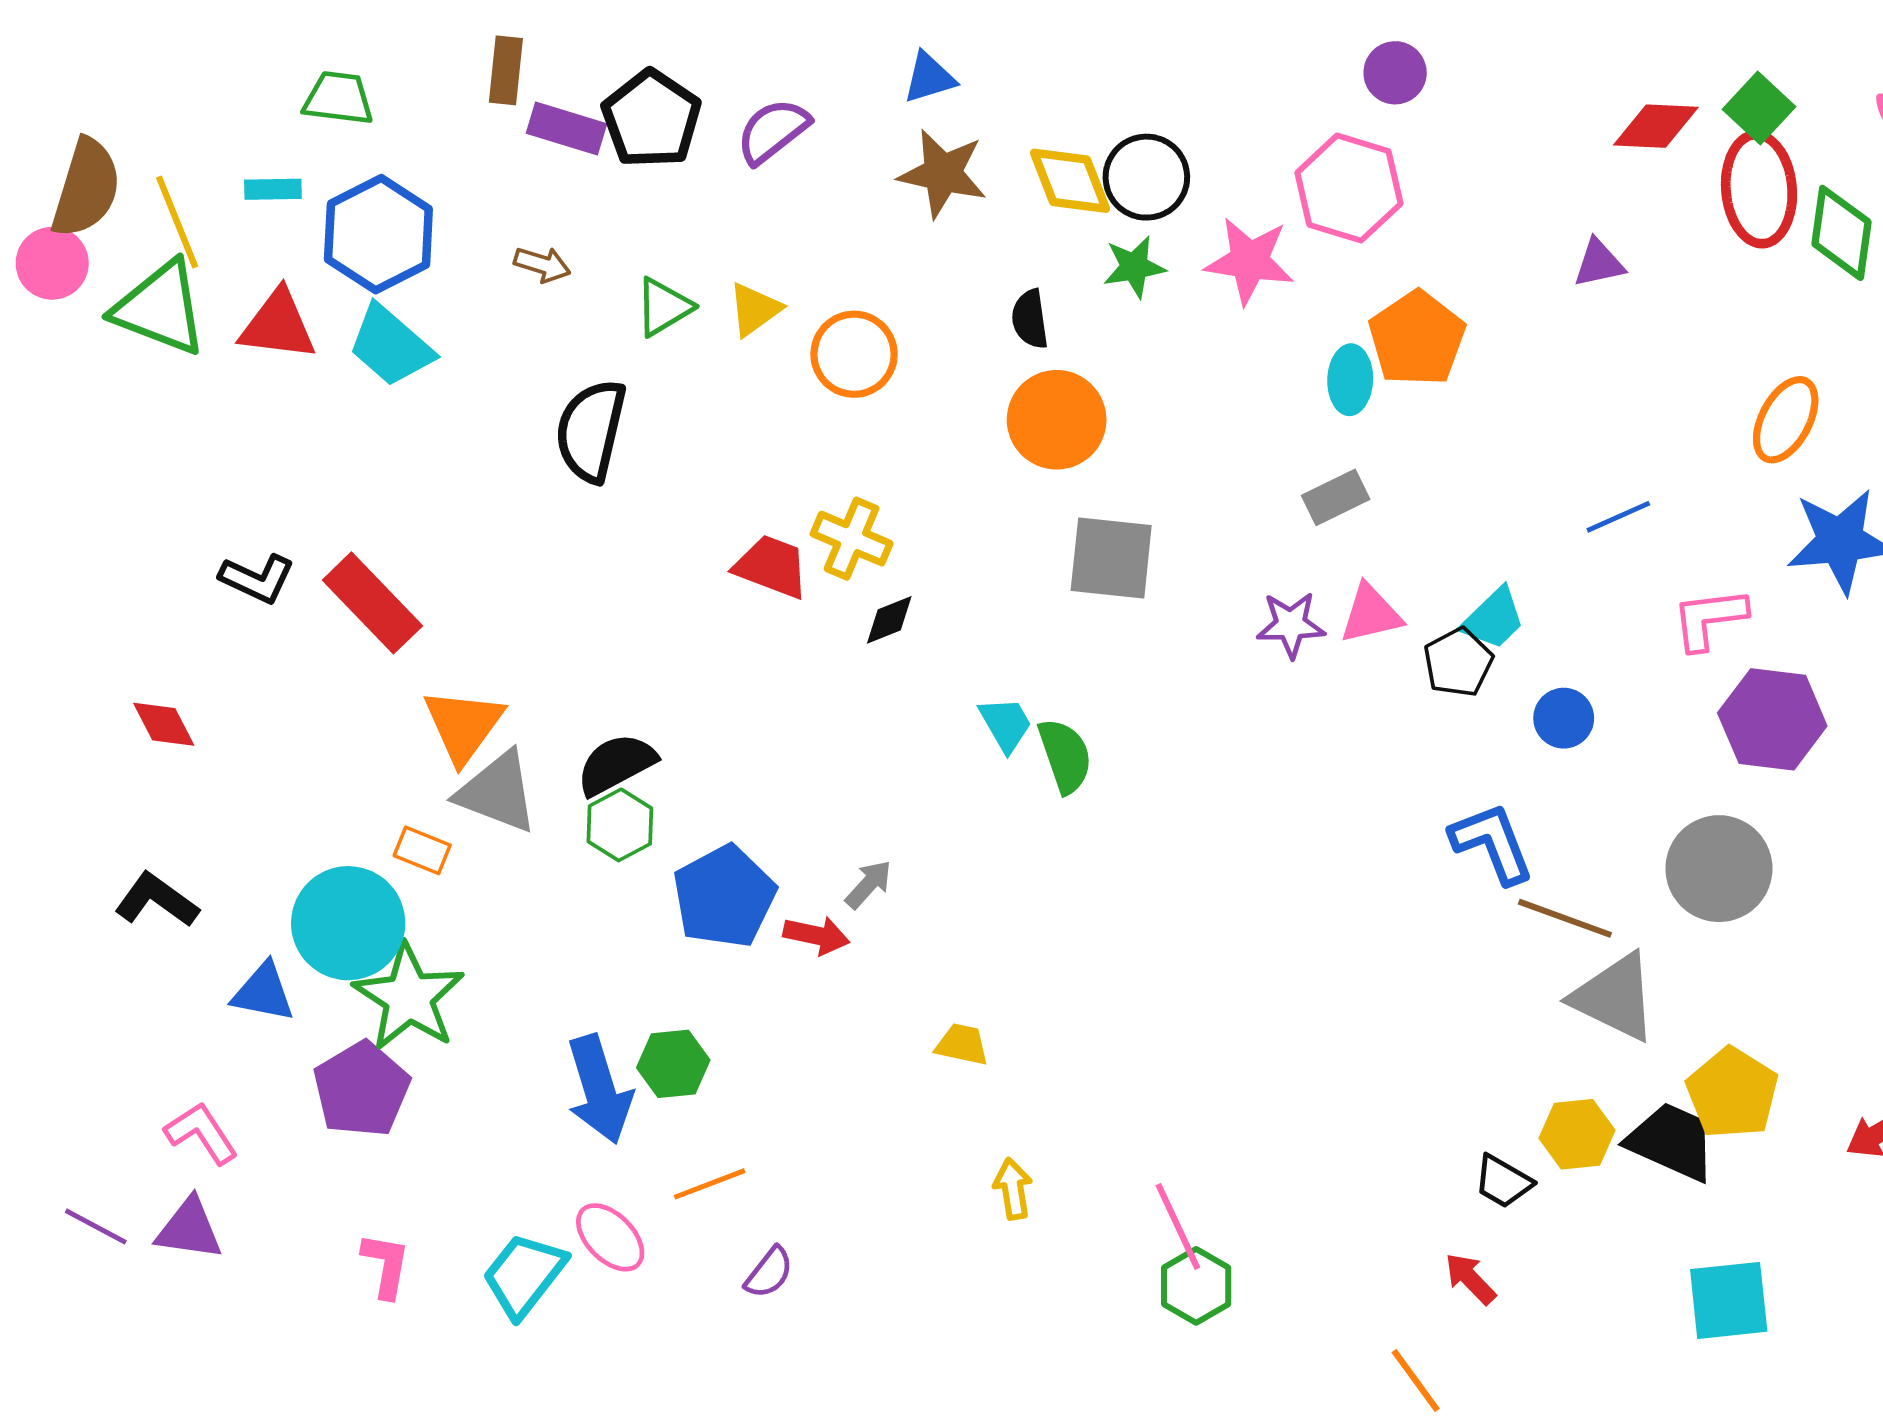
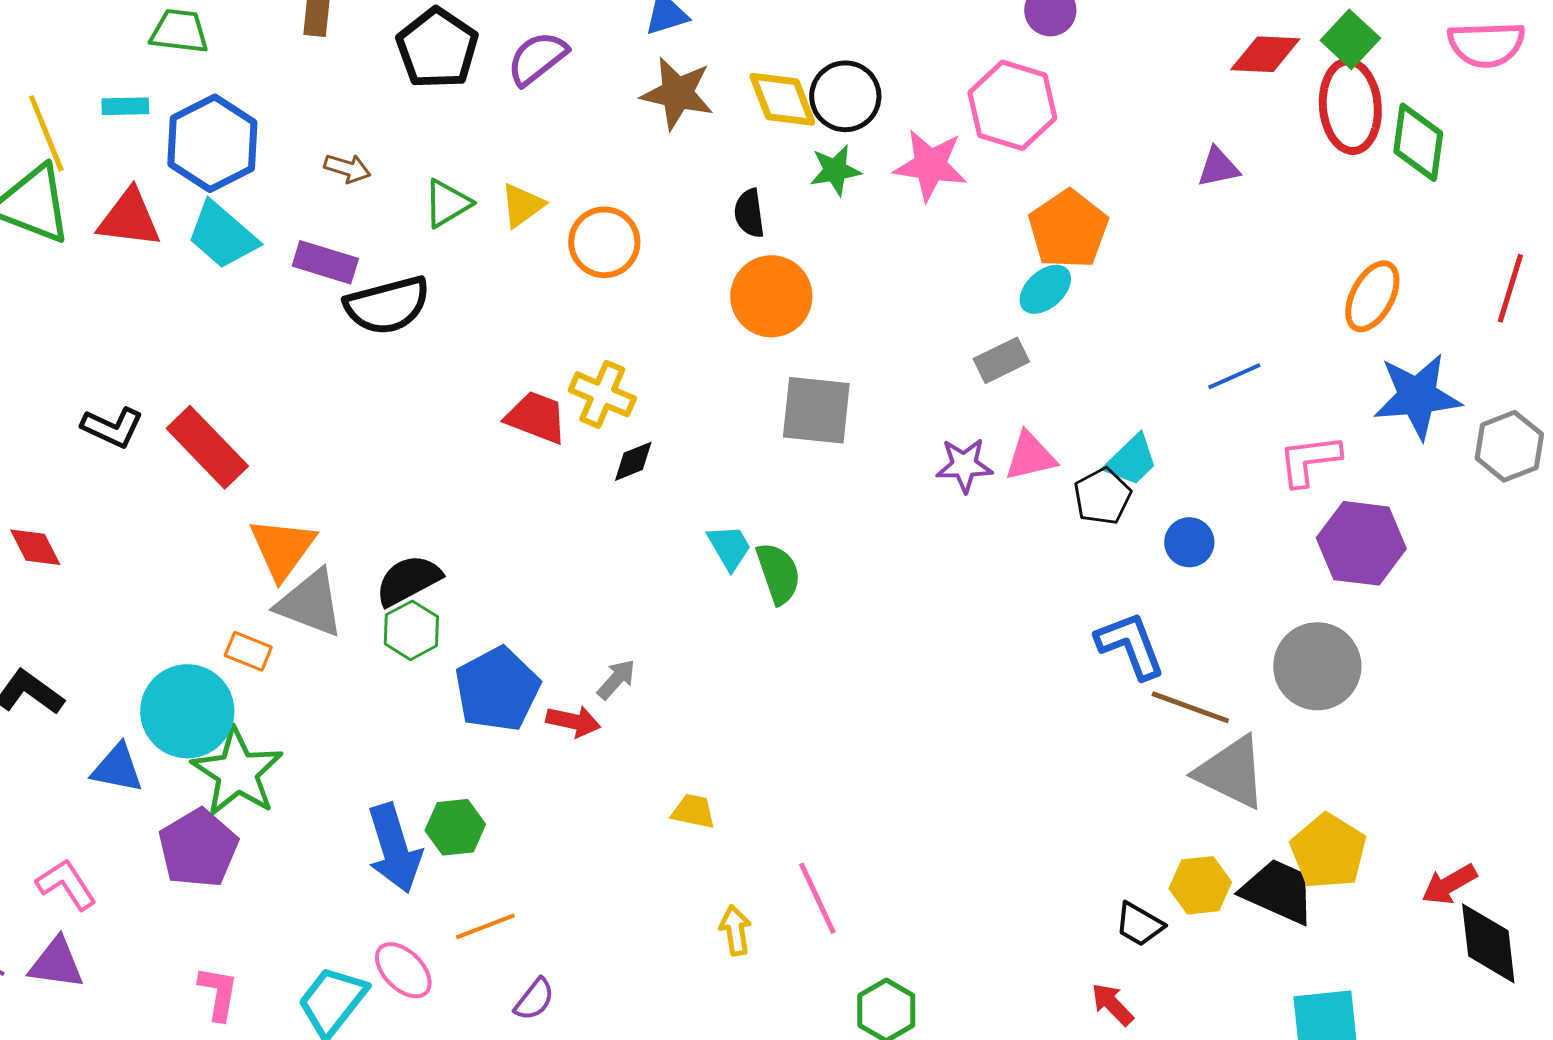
purple rectangle: (567, 129) -> (325, 262), moved
cyan ellipse: (1350, 380) -> (1045, 289), moved, turned 46
black semicircle: (591, 431) -> (387, 305), turned -118
pink line: (1178, 1226) -> (817, 898), moved

